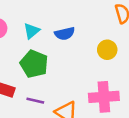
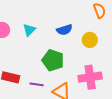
blue semicircle: (65, 33) -> (64, 30), moved
green pentagon: (34, 64) -> (53, 60), moved

